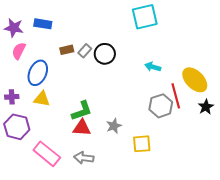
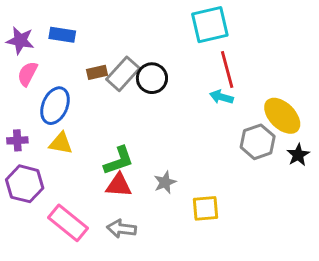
gray rectangle: (85, 51) -> (123, 74), size x1.6
red line: (176, 96) -> (227, 69), moved
gray hexagon: (161, 106) -> (258, 142), moved

